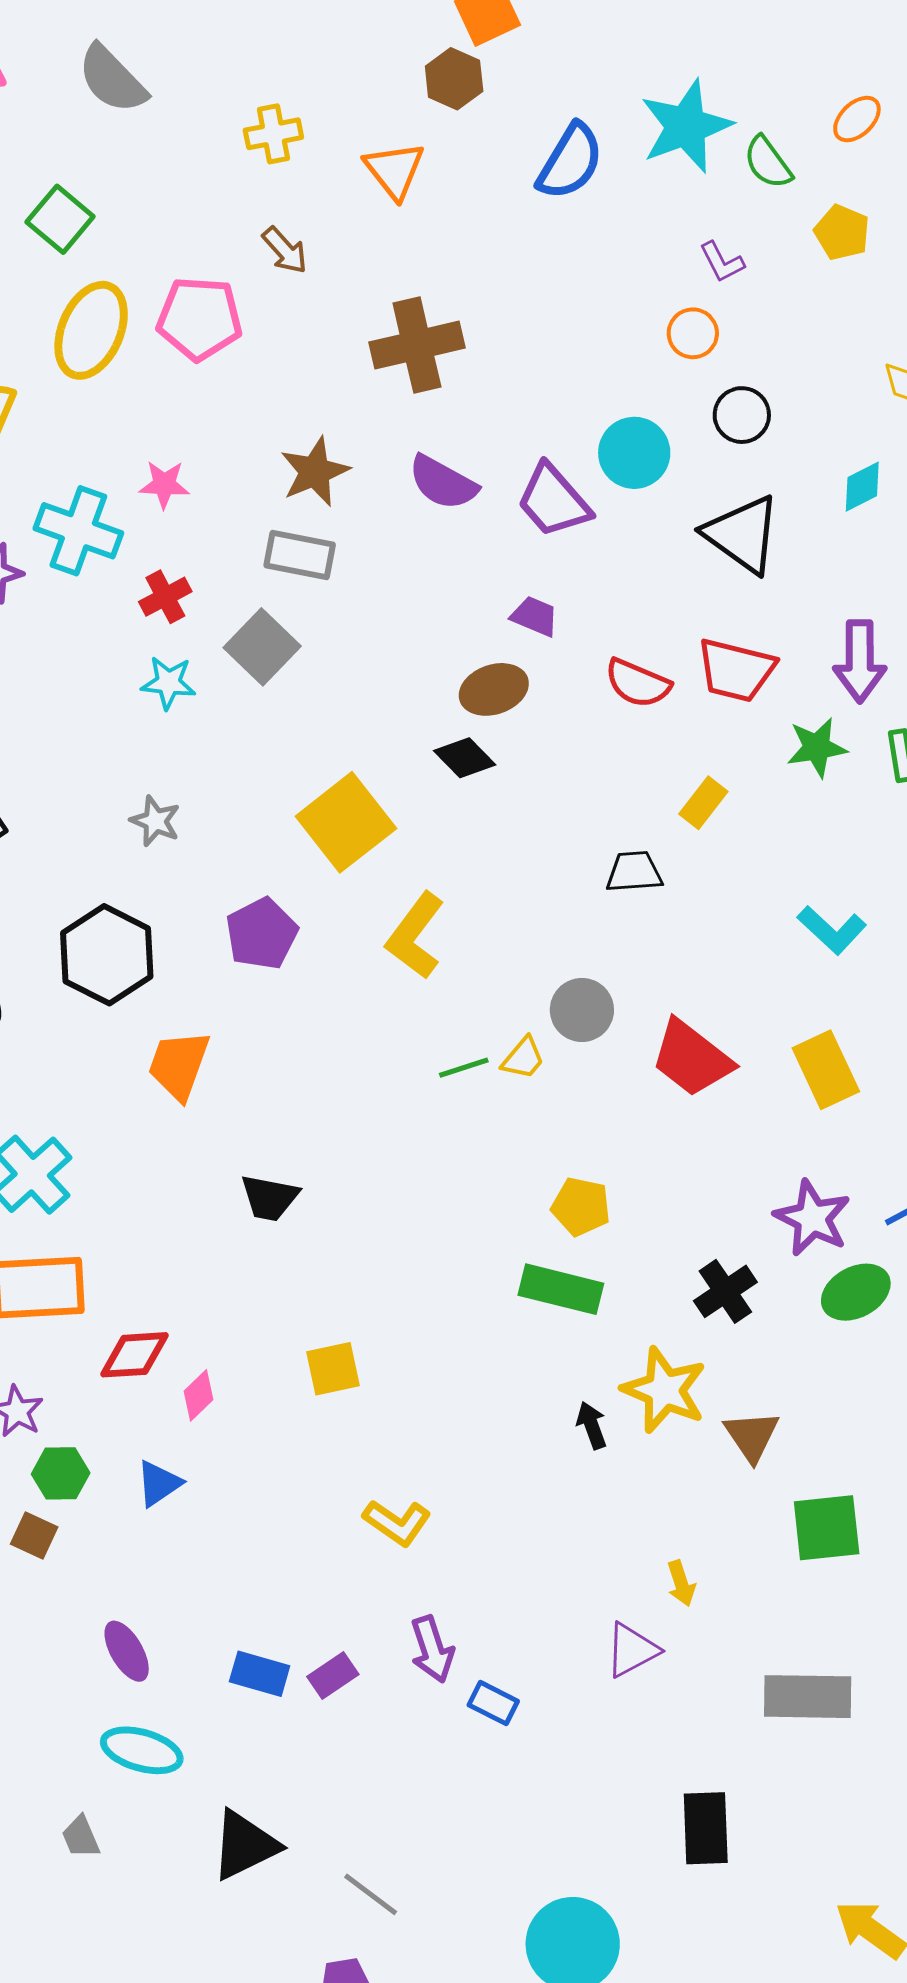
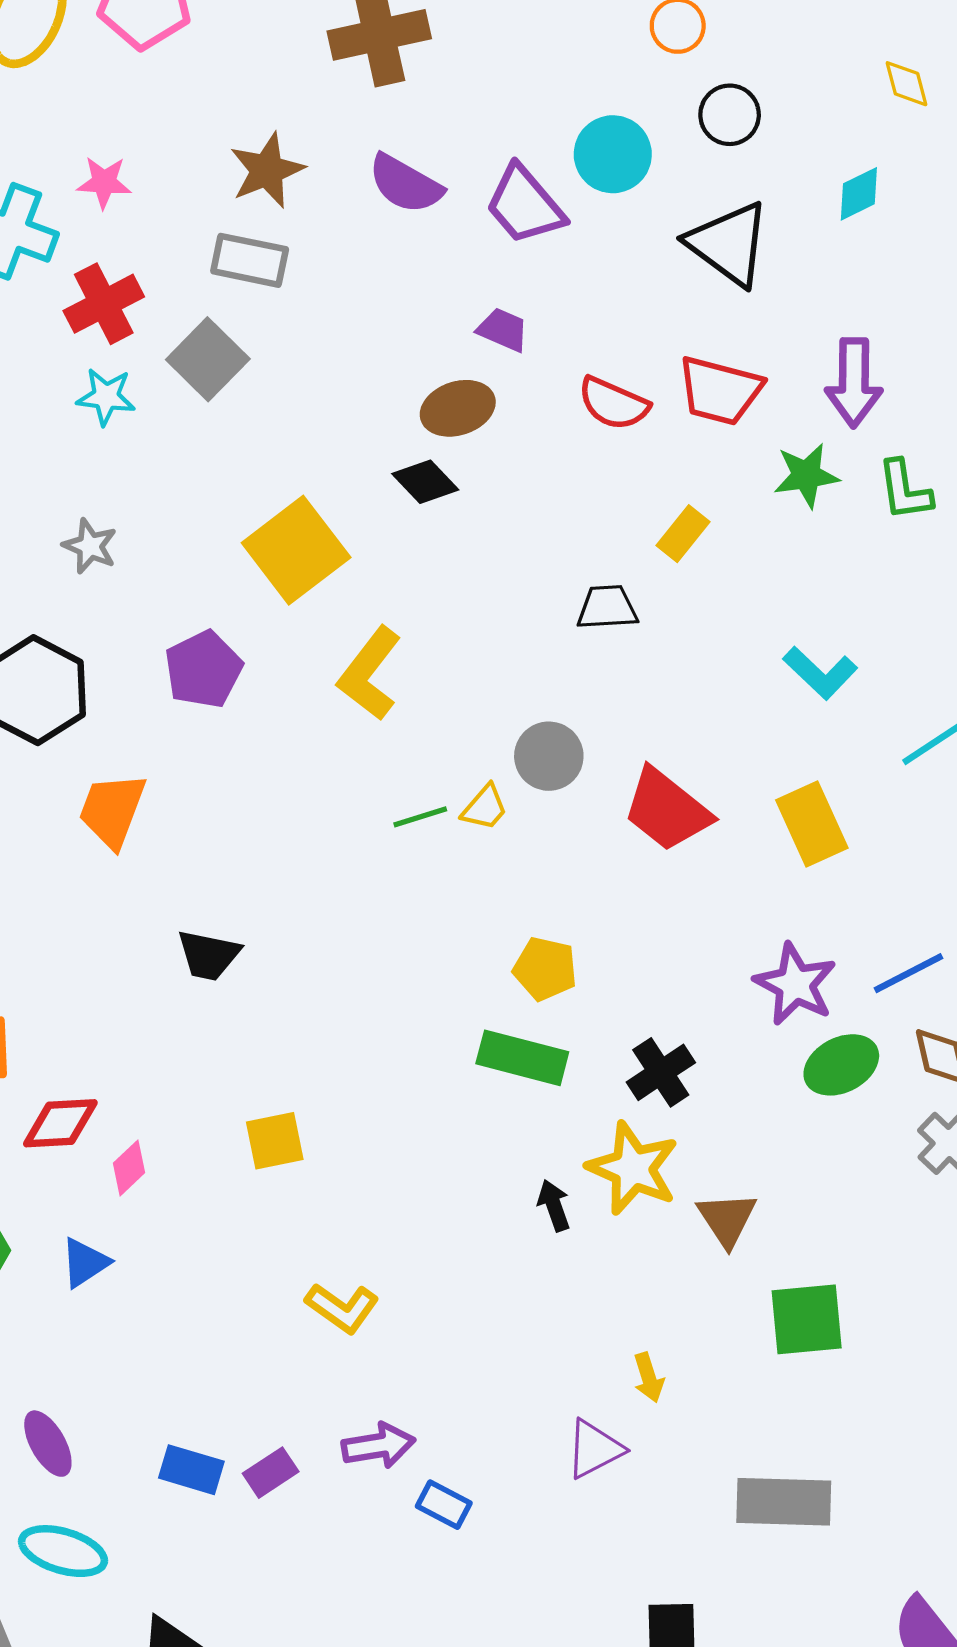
red cross: (165, 597) -> (104, 304), size x1.4
black cross: (725, 1291) -> (661, 1072), moved
purple arrow: (432, 1649) -> (379, 1446), turned -82

